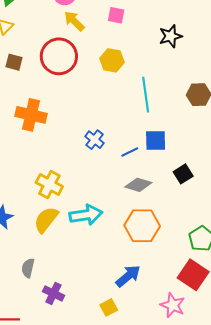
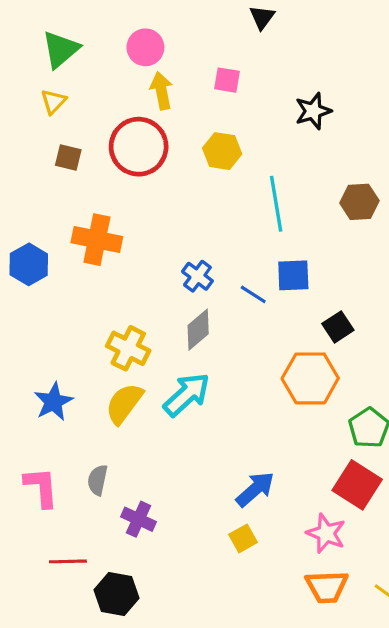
yellow arrow: (74, 21) -> (161, 91), turned 35
blue line: (130, 152) -> (253, 294), turned 60
gray diamond: (138, 185) -> (198, 330), moved, turned -56
cyan arrow: (86, 215) -> (187, 395), turned -32
orange hexagon: (142, 226) -> (310, 378), moved
yellow square: (109, 307) -> (243, 538), moved

